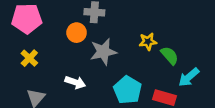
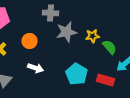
orange circle: (77, 33) -> (30, 41), moved
gray star: (103, 52) -> (67, 32), moved

